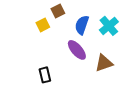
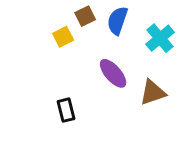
blue semicircle: (82, 25) -> (117, 21), moved

